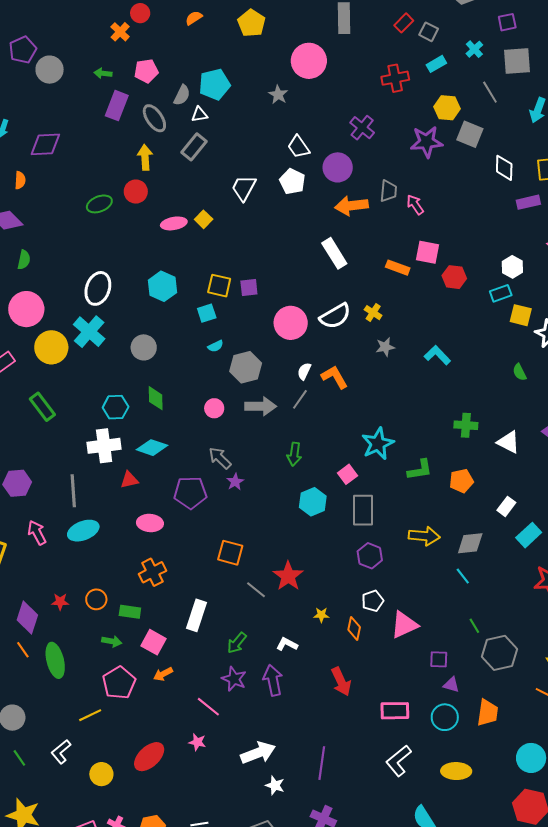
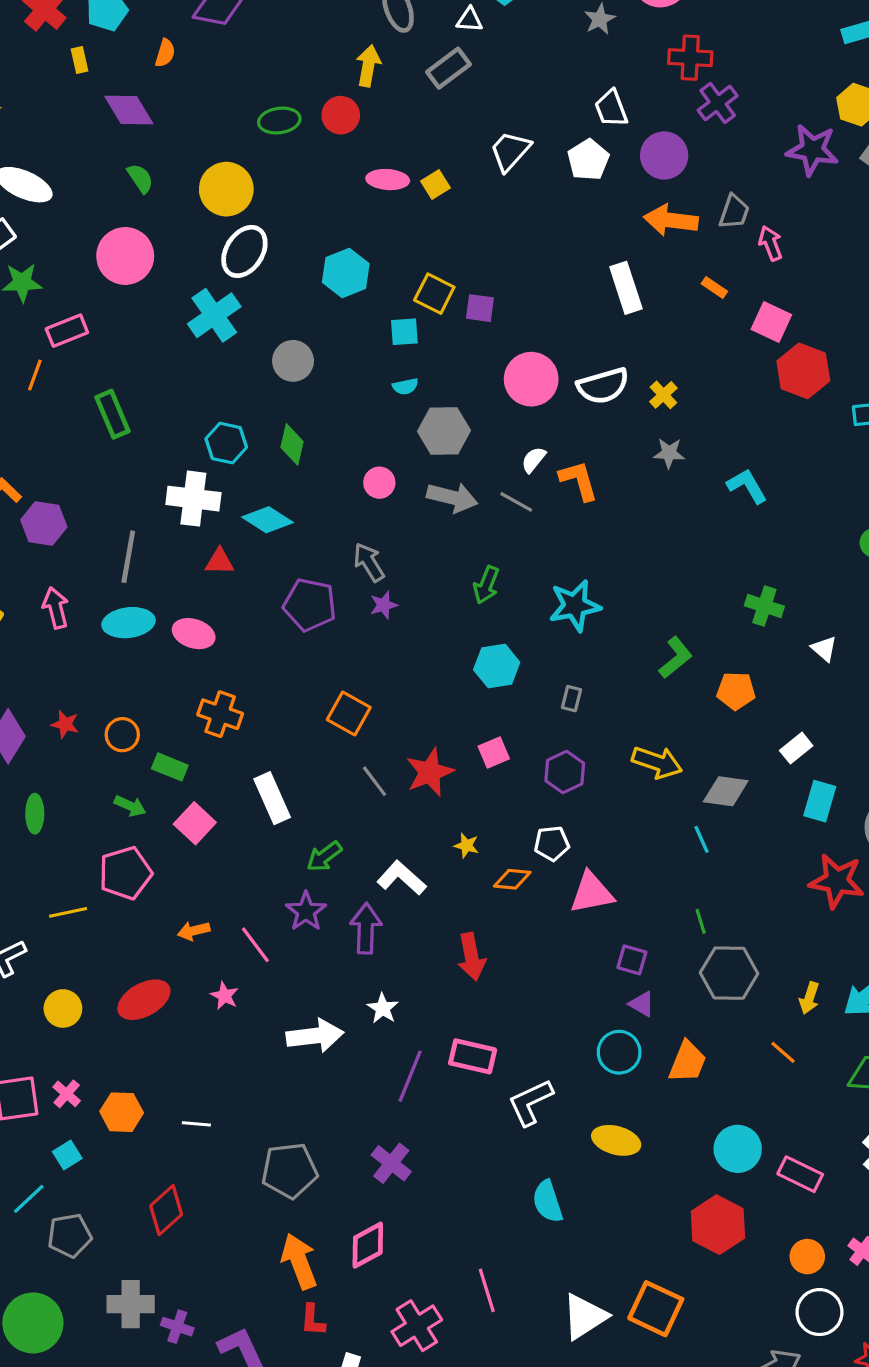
red cross: (395, 78) -> (690, 58), moved
green semicircle: (24, 260) -> (140, 178), turned -60
orange rectangle: (398, 268) -> (714, 288), moved, size x0.7
red hexagon: (454, 277) -> (803, 371), size x1.4
yellow circle: (51, 347) -> (226, 189), moved
gray line: (300, 399) -> (516, 502), turned 70
white triangle: (508, 442) -> (824, 649), size x0.7
cyan star: (378, 444) -> (575, 606), moved
green L-shape: (420, 470) -> (676, 658), turned -44
pink square: (348, 474) -> (494, 753), moved
gray rectangle: (363, 510) -> (572, 699), size x0.5
pink ellipse: (150, 523) -> (194, 634), moved
cyan rectangle: (529, 535) -> (820, 801), turned -45
orange cross: (152, 572) -> (220, 714), turned 32
white rectangle: (197, 615) -> (272, 798), turned -56
orange diamond: (354, 628) -> (512, 879), turned 70
white L-shape: (287, 644) -> (401, 878), size x1.4
green ellipse: (55, 660) -> (35, 814), size x0.7
orange arrow: (163, 674) -> (194, 931), moved
pink rectangle: (395, 711) -> (473, 1056), moved
white star: (275, 785) -> (383, 1008), moved

